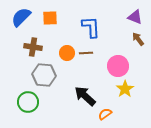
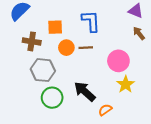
orange square: (50, 18) -> (55, 27), moved
green circle: (28, 102) -> (52, 98), moved

